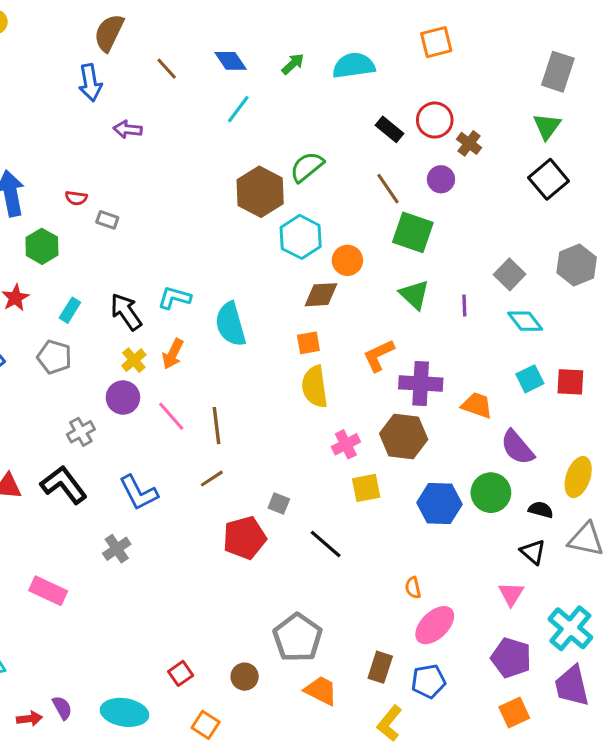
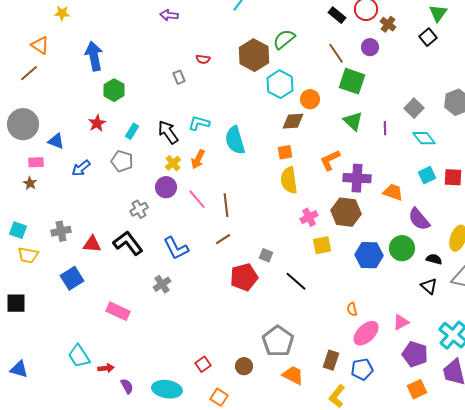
black square: (549, 179) -> (428, 37), moved, size x0.7
red semicircle: (76, 198) -> (203, 59), moved
gray rectangle: (107, 220) -> (179, 77), moved, turned 48
pink triangle: (511, 594) -> (401, 322), moved, turned 30
red arrow: (29, 719) -> (106, 368), moved

